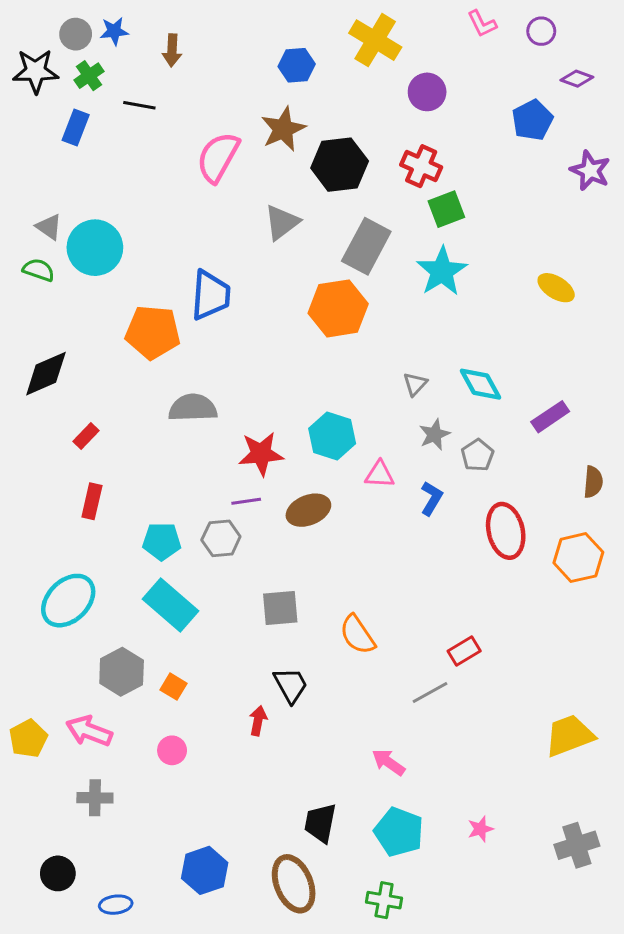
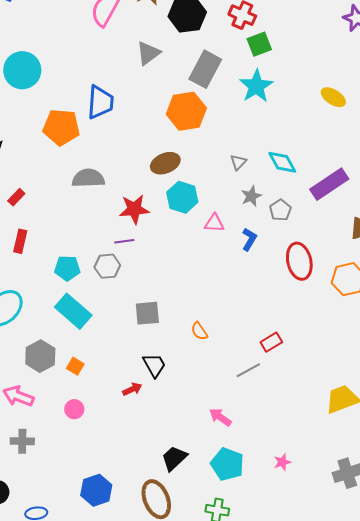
purple rectangle: (550, 417) -> (329, 184), size x1.5
brown ellipse: (308, 510) -> (165, 163), moved
orange semicircle: (357, 635) -> (199, 331), size x0.7
red arrow: (258, 721) -> (132, 389), turned 54
black trapezoid: (320, 823) -> (174, 458), turned 36

